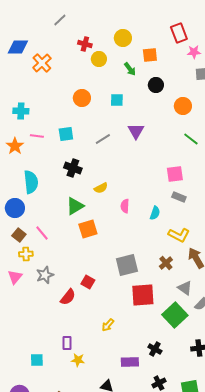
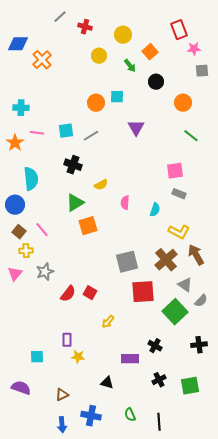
red cross: (85, 44) -> (85, 27), moved
orange square: (150, 55) -> (150, 52), turned -35
orange circle: (82, 98) -> (96, 103), moved
gray line: (103, 139) -> (91, 136), moved
brown cross: (166, 263) -> (166, 260), size x1.6
red square: (88, 282) -> (90, 293), moved

